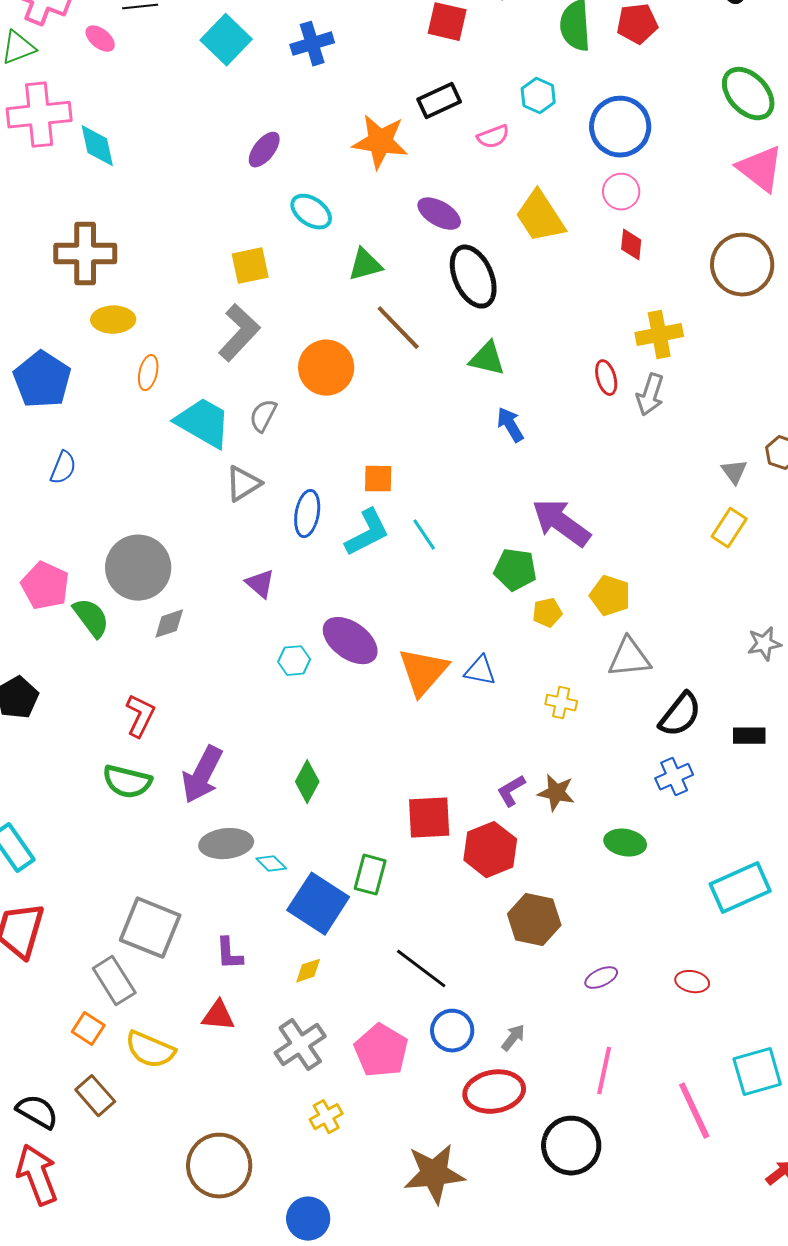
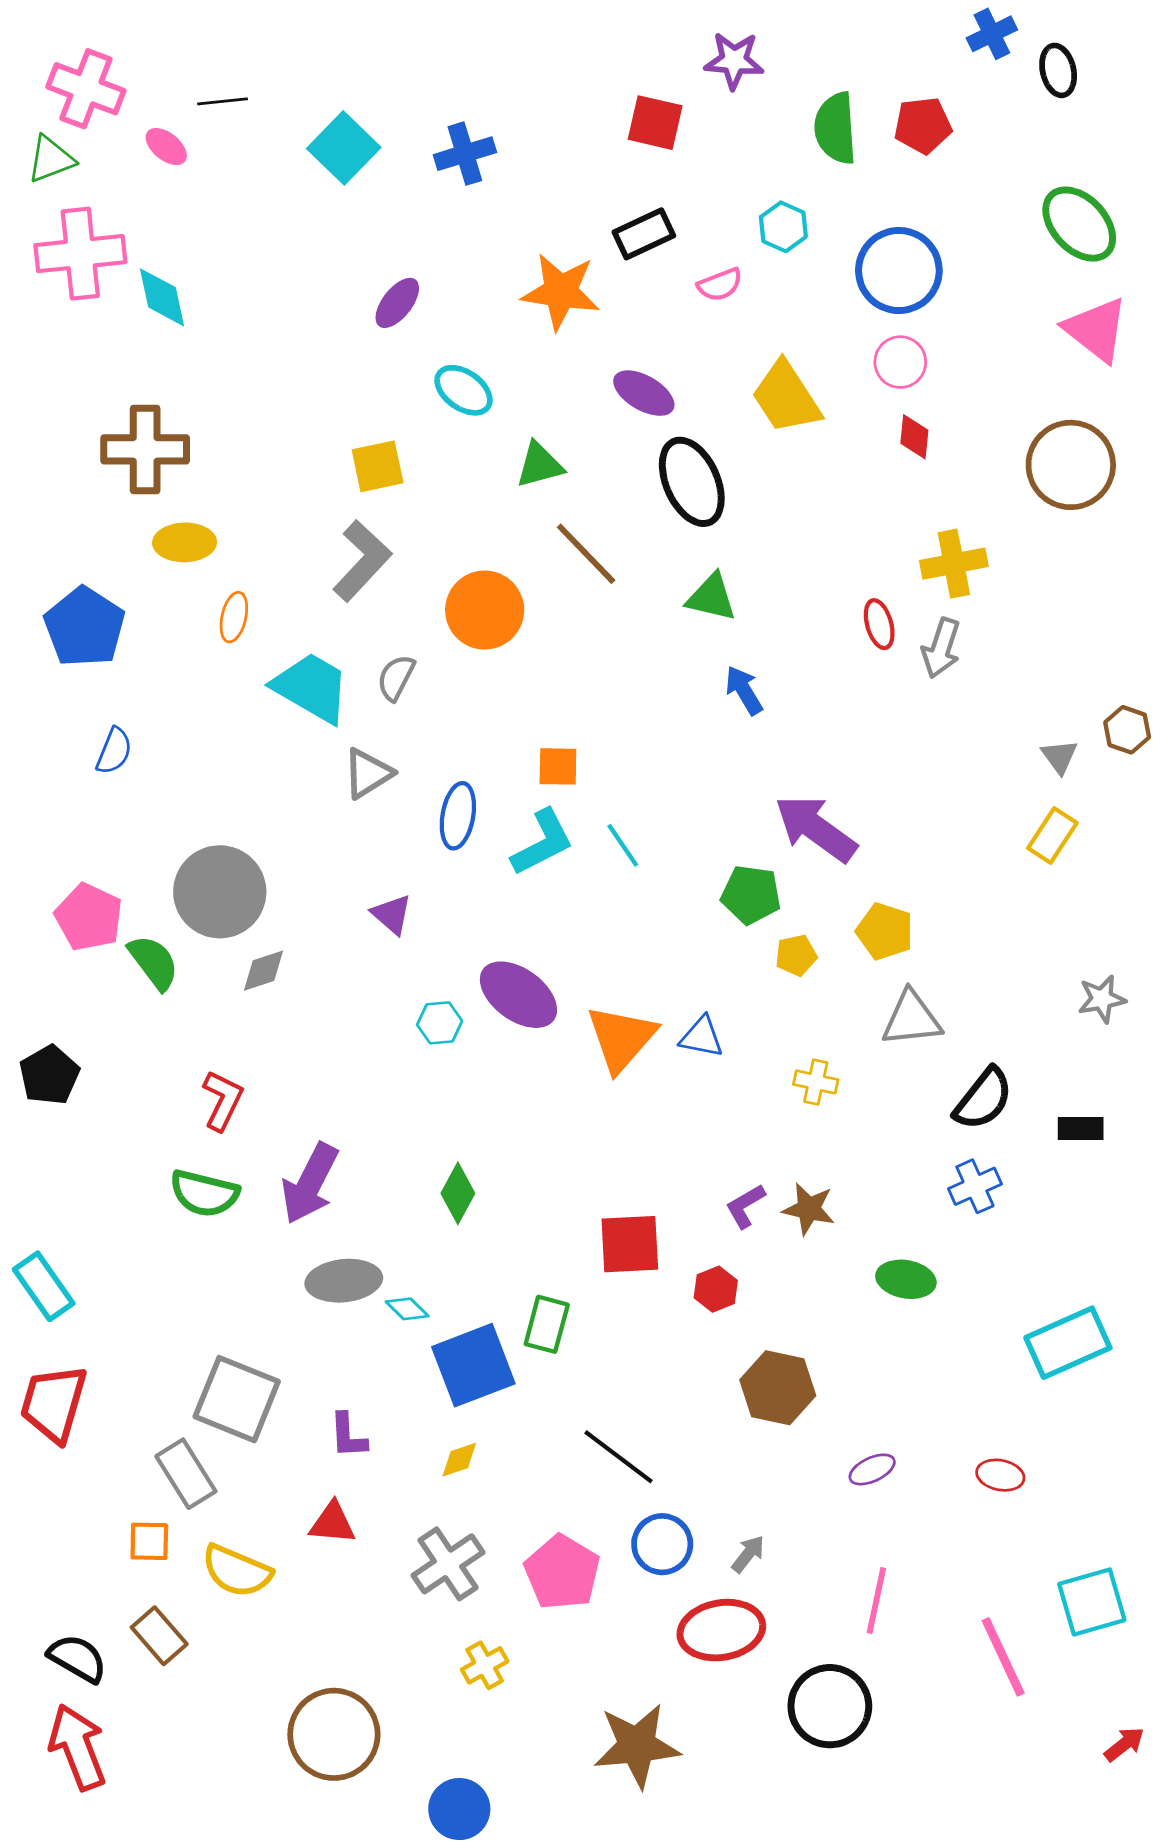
red hexagon: (490, 850) -> (716, 1289), size x0.6
blue square: (318, 904) -> (473, 1365), turned 36
orange square: (88, 1029) -> (149, 1541), turned -32

